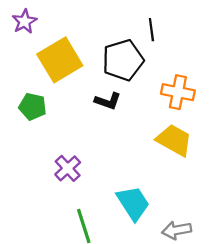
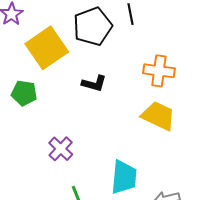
black pentagon: (123, 60) -> (93, 26), moved
cyan trapezoid: (133, 203) -> (124, 177), turned 42

